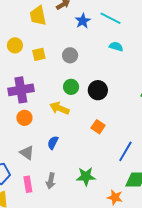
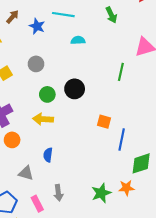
orange square: (98, 127) -> (104, 122), moved
green star: (86, 176) -> (101, 193), moved

